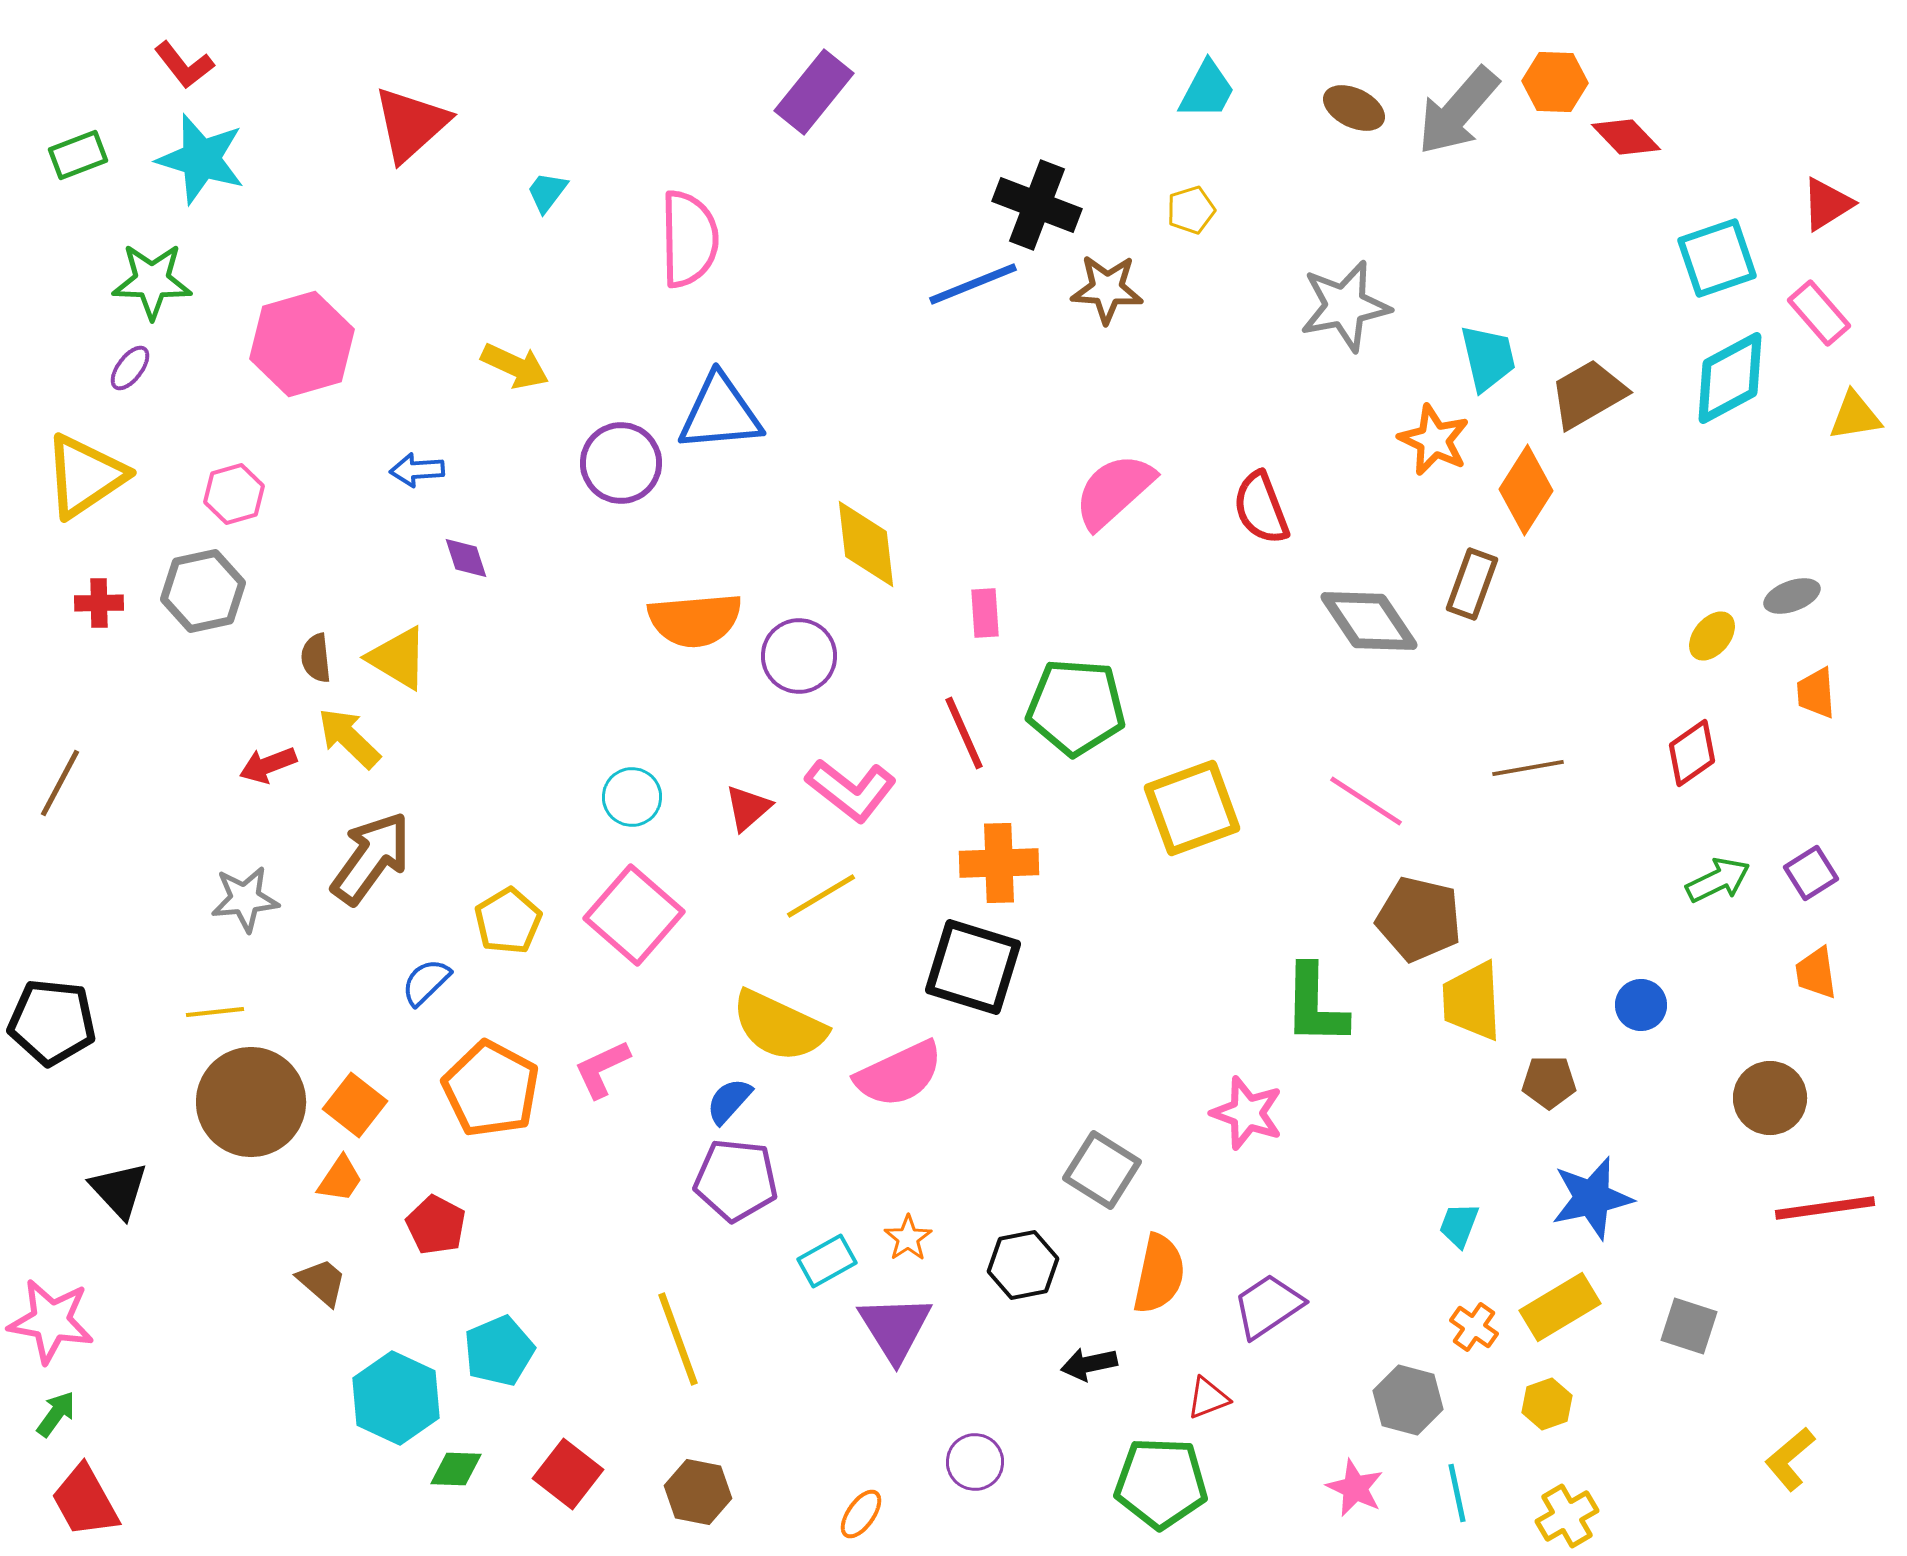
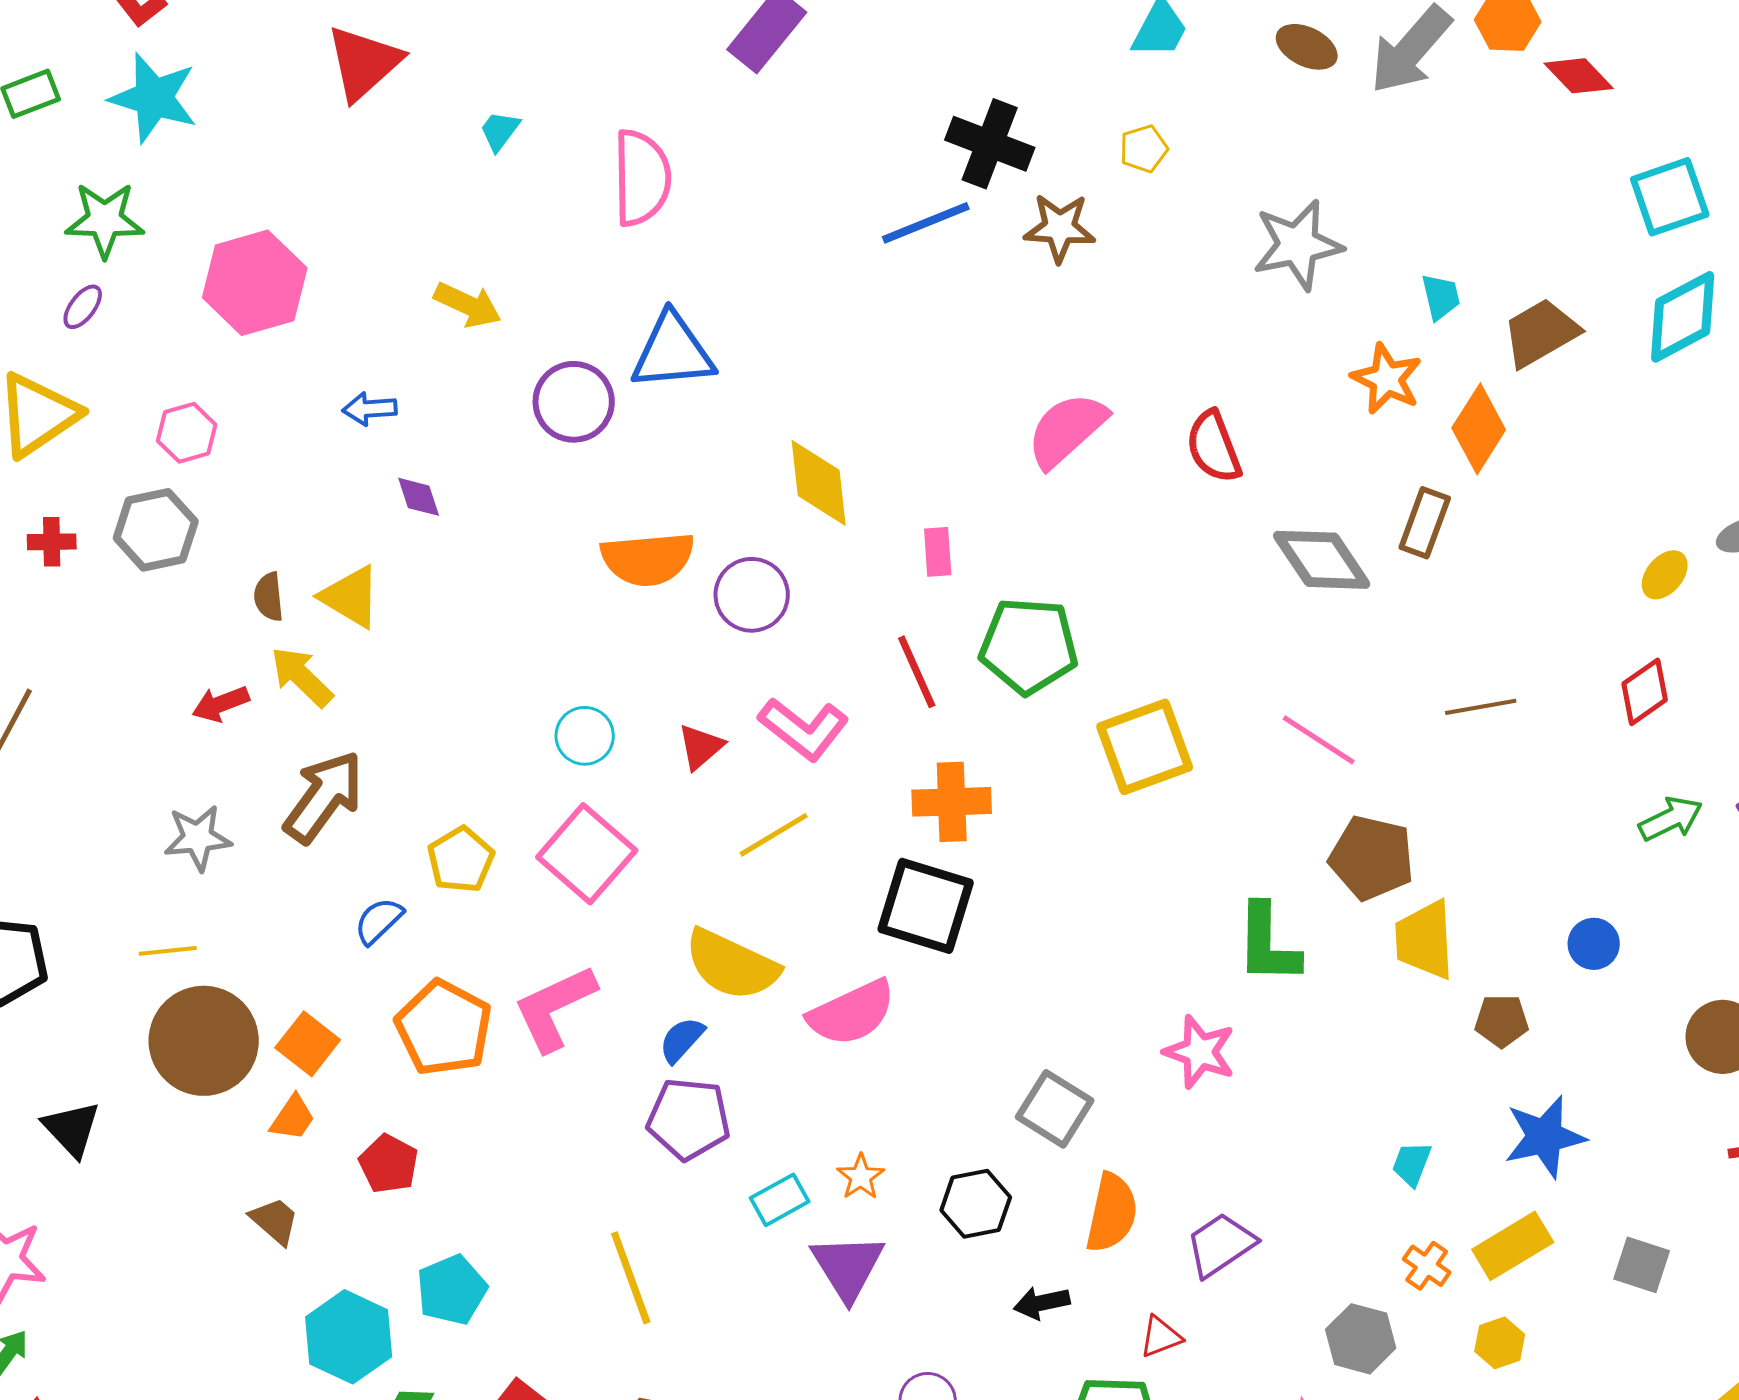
cyan trapezoid: (1488, 358) -> (1441, 297), size x0.7
pink L-shape: (602, 1069) -> (555, 1008), size x1.5

